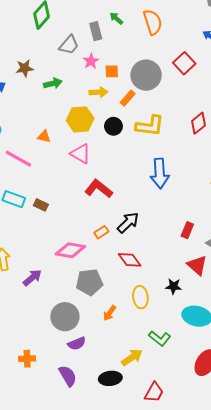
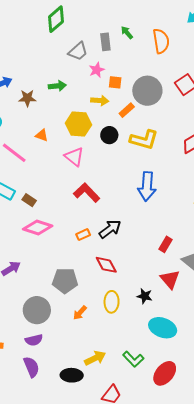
brown star: (25, 68) -> (27, 98), moved
pink diamond: (70, 250) -> (38, 228), moved
green L-shape: (160, 338) -> (133, 359), moved
purple semicircle: (77, 344) -> (34, 340), moved

